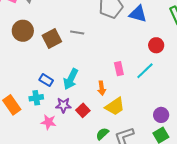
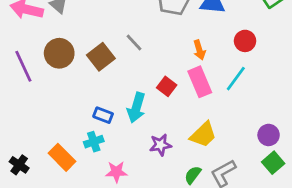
gray line: (77, 32) -> (134, 42), turned 48
pink rectangle: (119, 69) -> (200, 82), size x1.5
orange arrow: (102, 88) -> (199, 50), moved
purple star: (63, 105) -> (160, 145), moved
red square: (83, 110) -> (167, 86), moved

